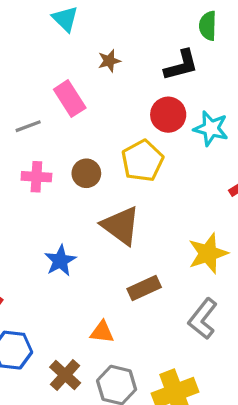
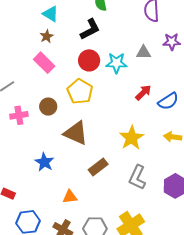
cyan triangle: (65, 19) -> (51, 14), moved
pink rectangle: (70, 99) -> (44, 63), moved
orange triangle: (102, 332) -> (70, 197), moved

